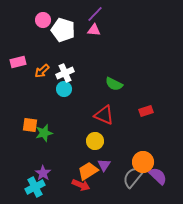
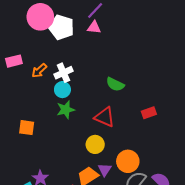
pink circle: (43, 20) -> (40, 17), size x1.6
green star: (44, 133) -> (66, 110), moved
orange circle: (143, 162) -> (128, 161), moved

